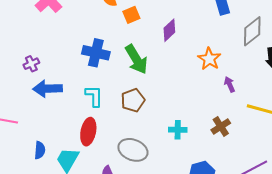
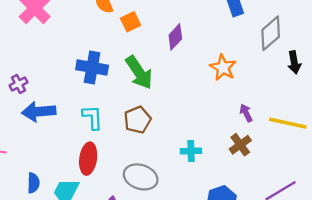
purple arrow: (230, 84) -> (246, 113), moved

